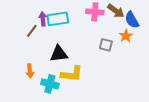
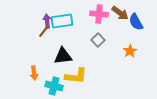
brown line: (32, 31) -> (44, 31), moved
orange star: (126, 36) -> (130, 51), moved
gray square: (106, 45) -> (98, 40), moved, turned 32

